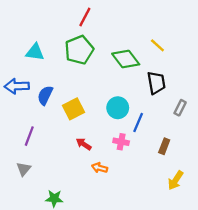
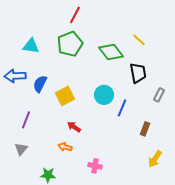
pink cross: (121, 142) -> (95, 166), moved
orange arrow: (100, 168) -> (65, 147), moved

